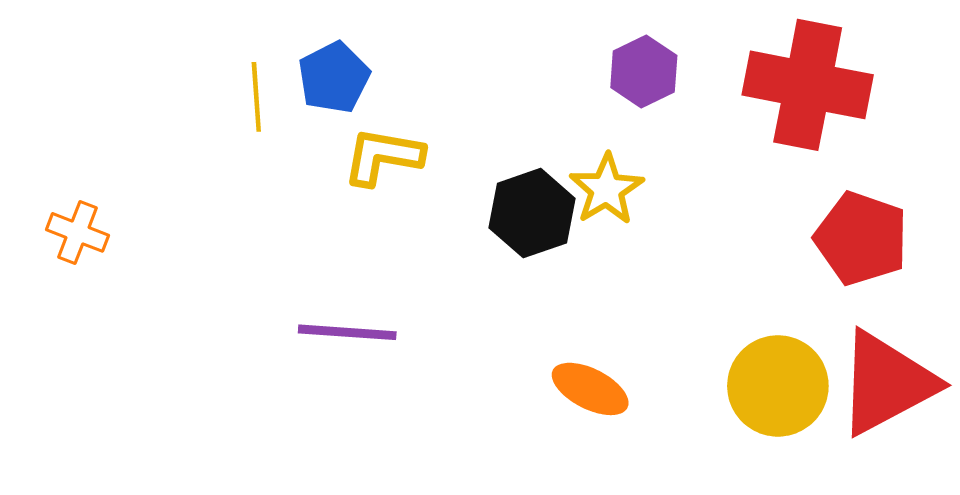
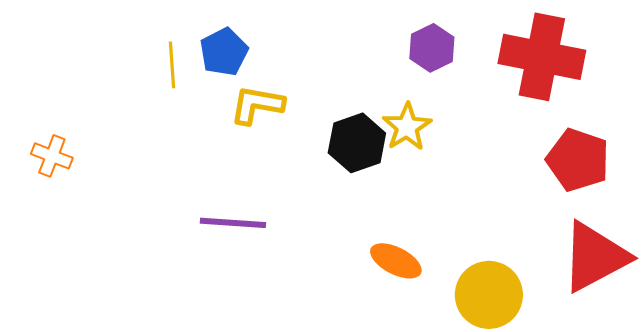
yellow circle: (778, 386) -> (489, 295), moved

